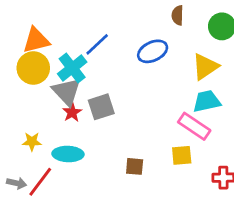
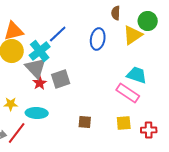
blue ellipse: (153, 51) -> (98, 39), turned -55
yellow triangle: (205, 67) -> (133, 35), moved
cyan trapezoid: (207, 101) -> (137, 75), turned 30
yellow square: (182, 155) -> (124, 123), moved

